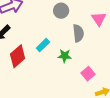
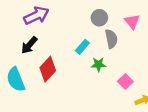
gray circle: (61, 11) -> (99, 18), moved
cyan rectangle: (43, 45) -> (82, 47), moved

